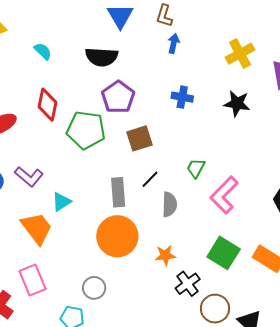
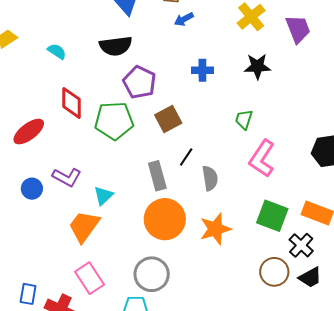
blue arrow: (174, 43) -> (184, 19), turned -120
green trapezoid: (196, 168) -> (244, 119), moved
orange trapezoid: (37, 228) -> (84, 226), turned -96
orange star: (165, 255) -> (215, 229), size x1.5
black cross: (188, 284) -> (301, 245), moved
gray circle: (94, 288) -> (152, 274), size x1.5

